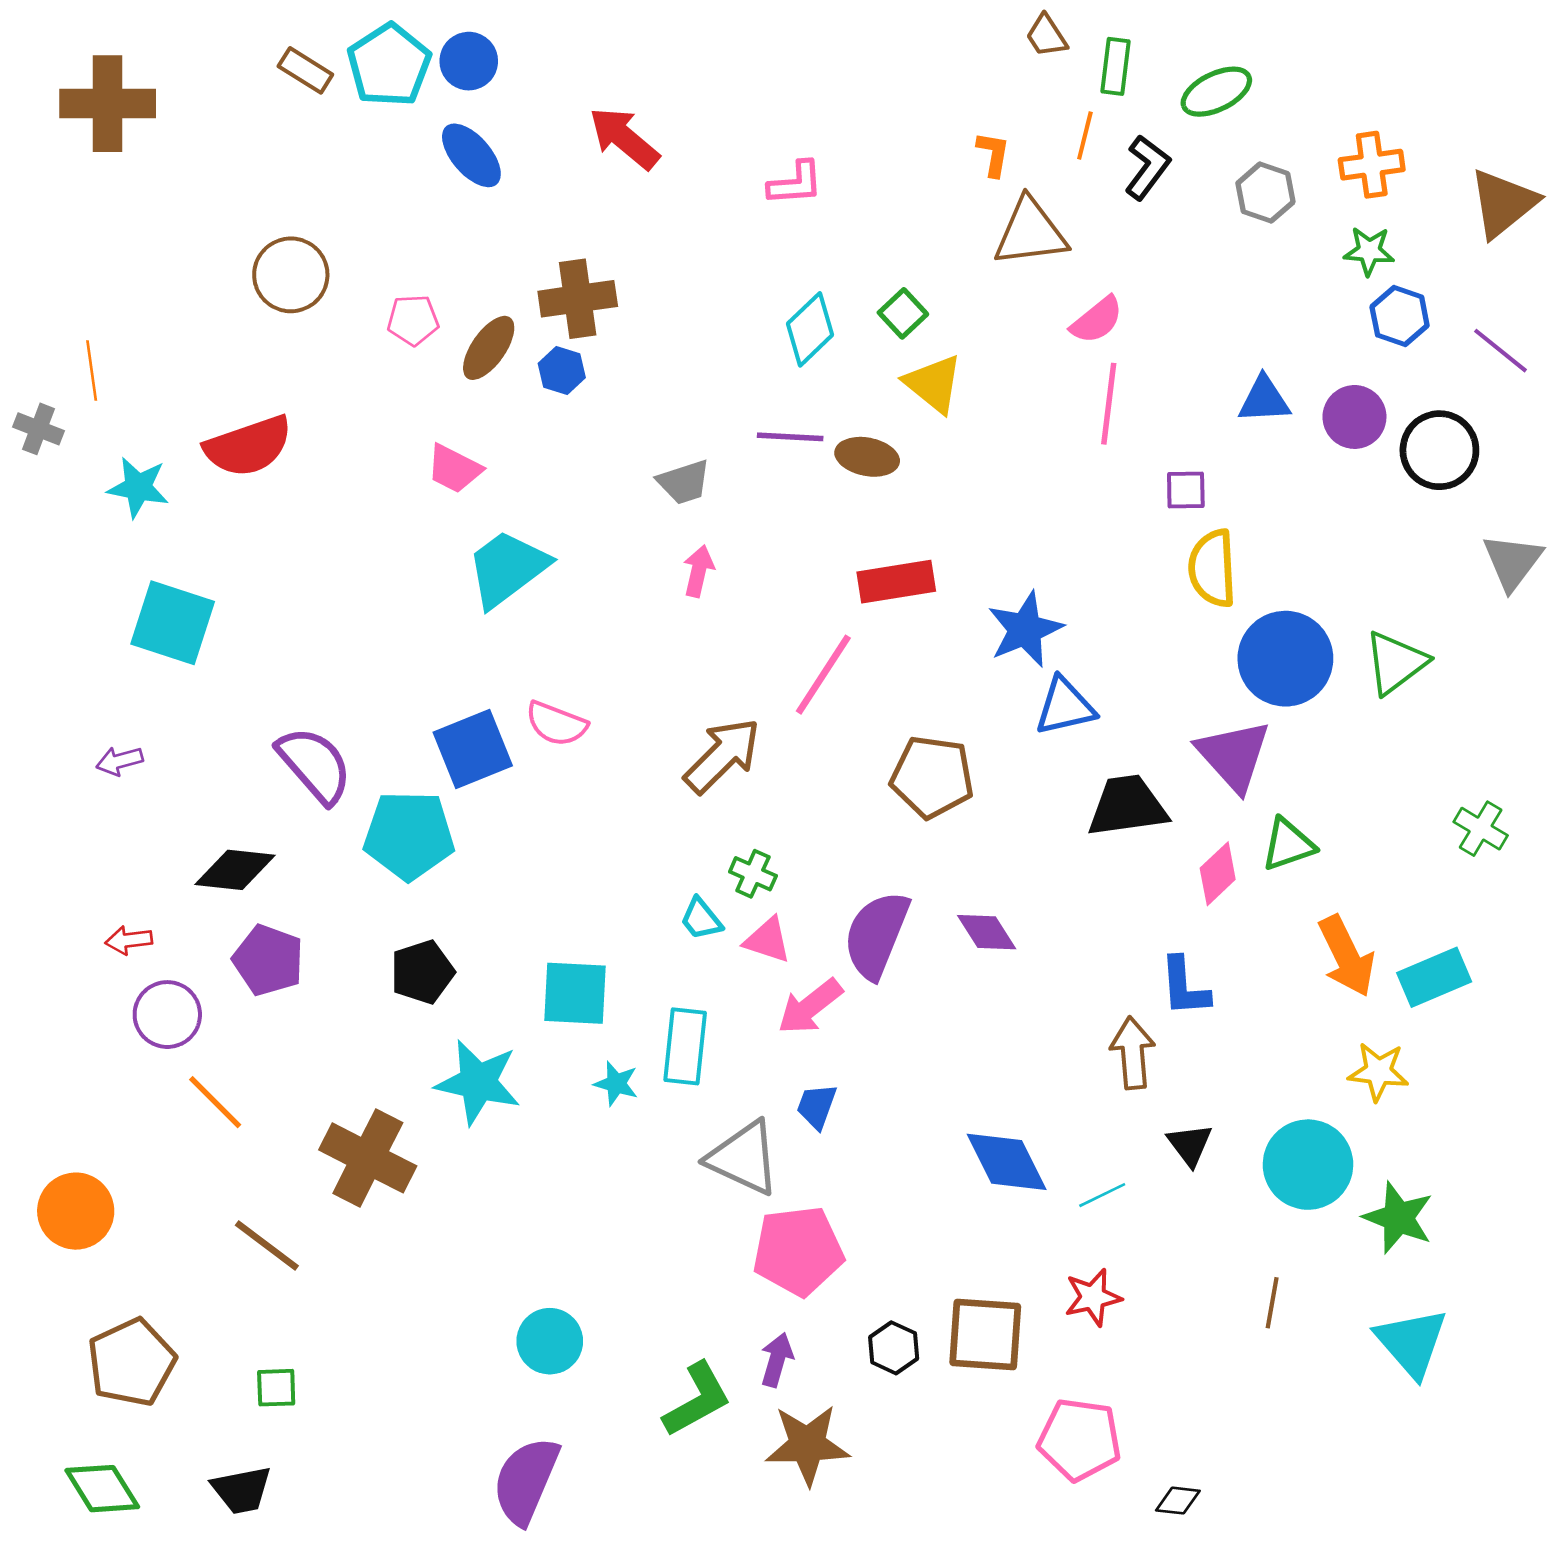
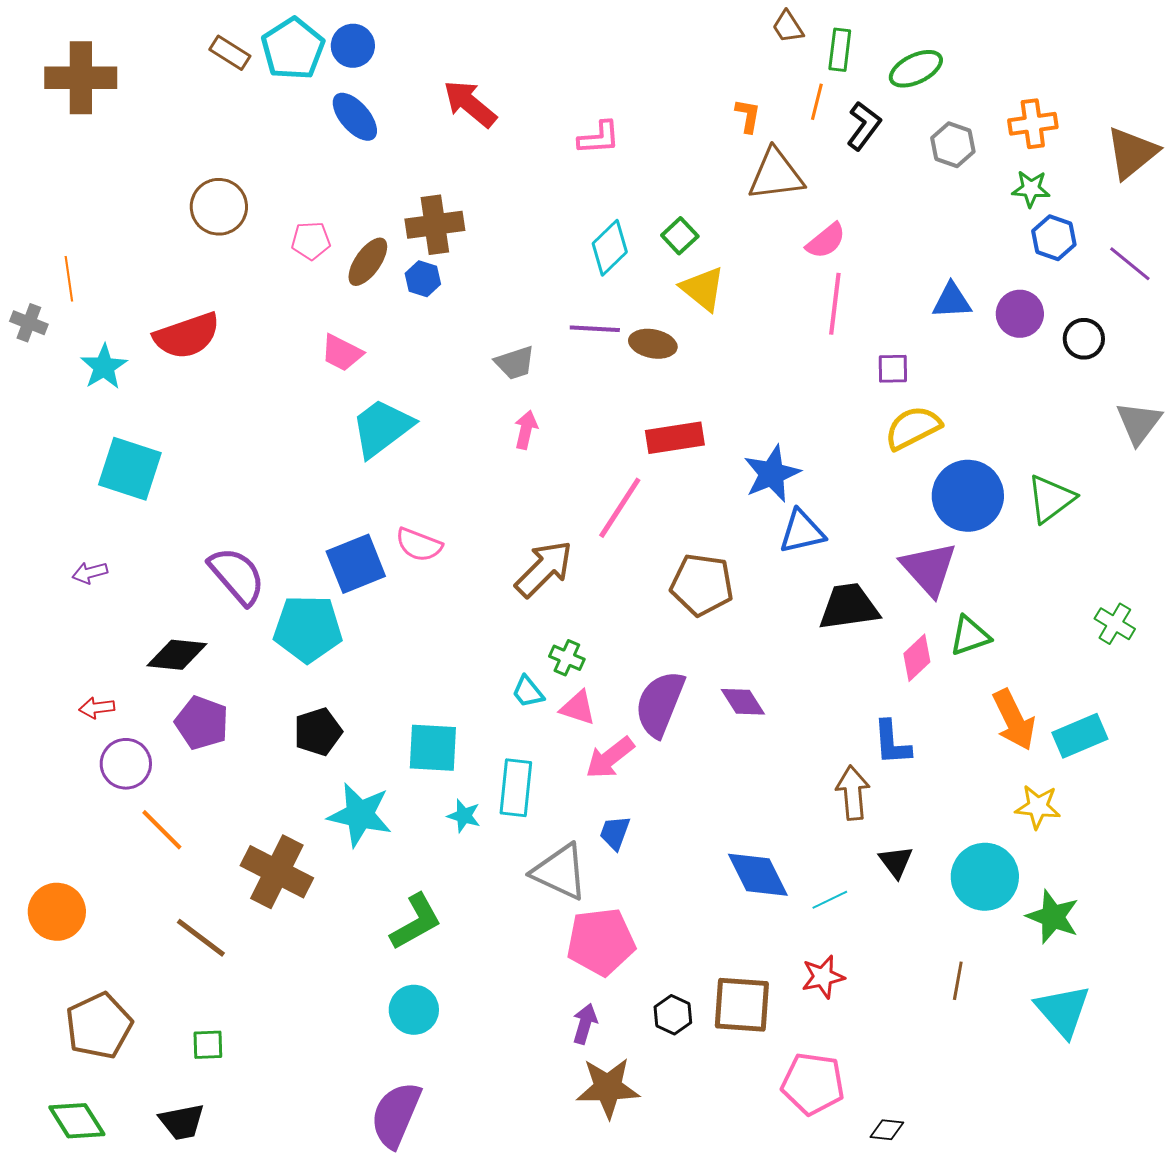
black circle: (1439, 450) -> (1084, 339), size x0.7
cyan star: (138, 487) -> (104, 367), turned 30
yellow semicircle: (1212, 568) -> (913, 428), turned 66
green L-shape: (697, 1400) -> (416, 922), moved

